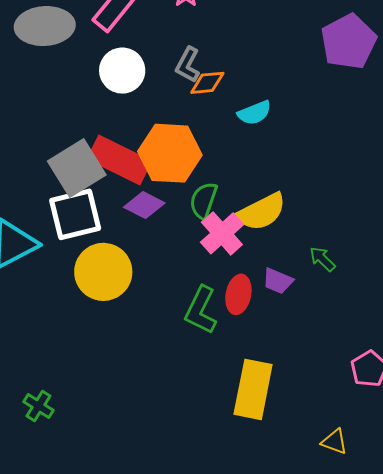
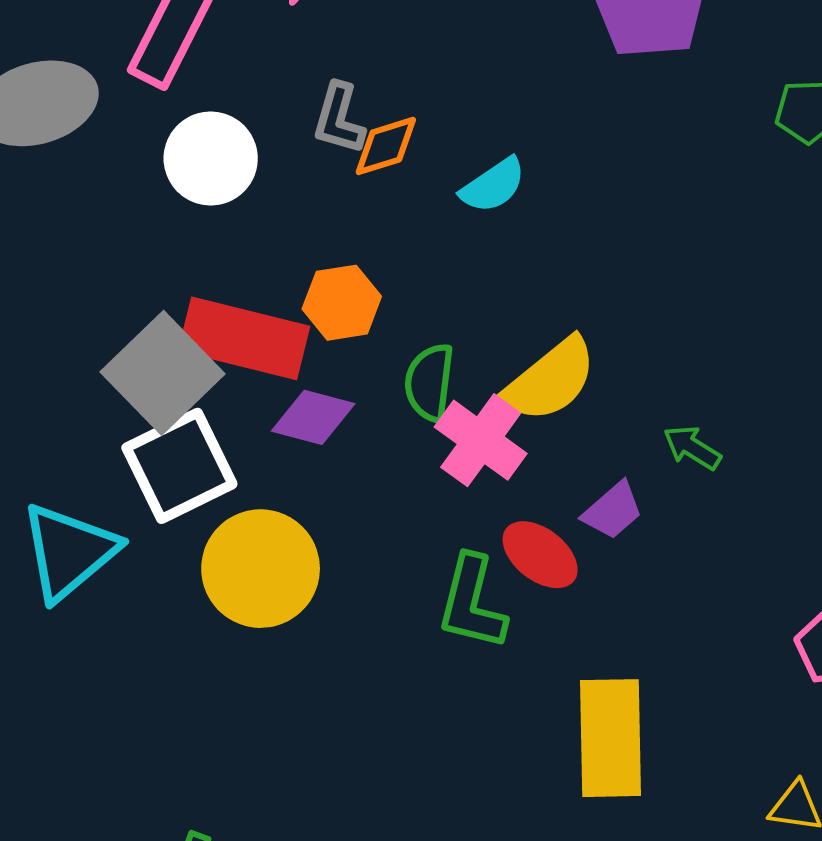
orange hexagon: (170, 153) -> (342, 303), size x0.6
purple trapezoid: (278, 281) -> (613, 511), turned -52
red ellipse: (238, 294) -> (540, 555), turned -51

